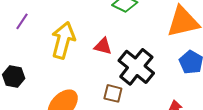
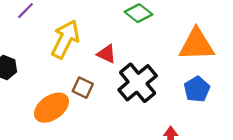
brown square: (113, 93) -> (83, 88), moved

